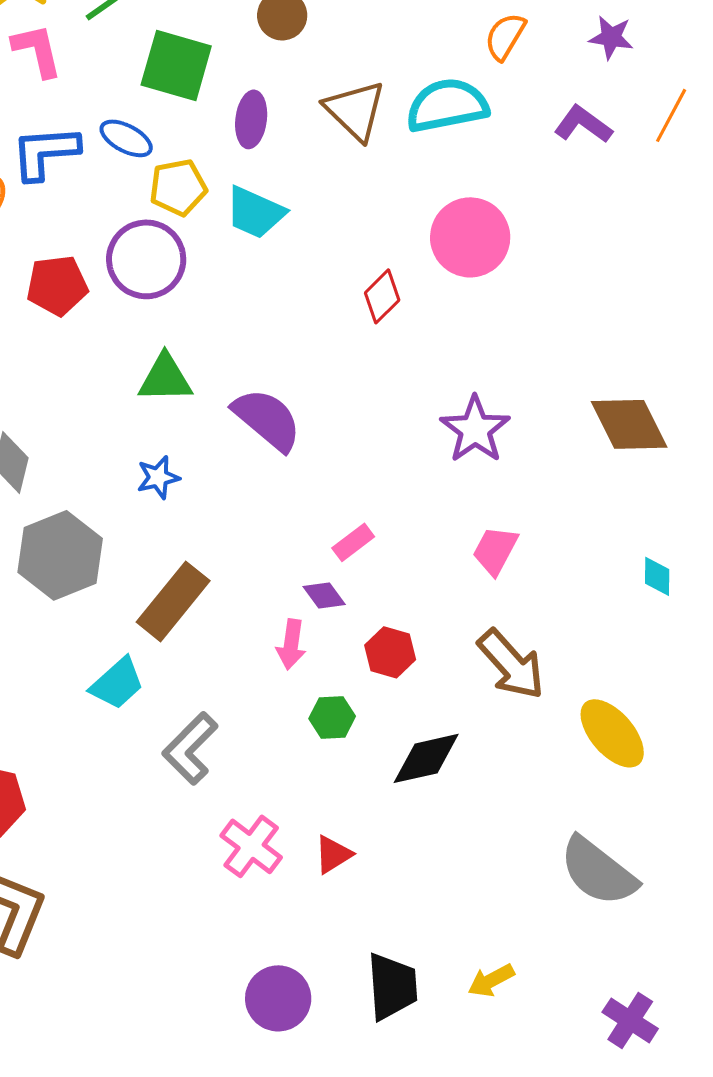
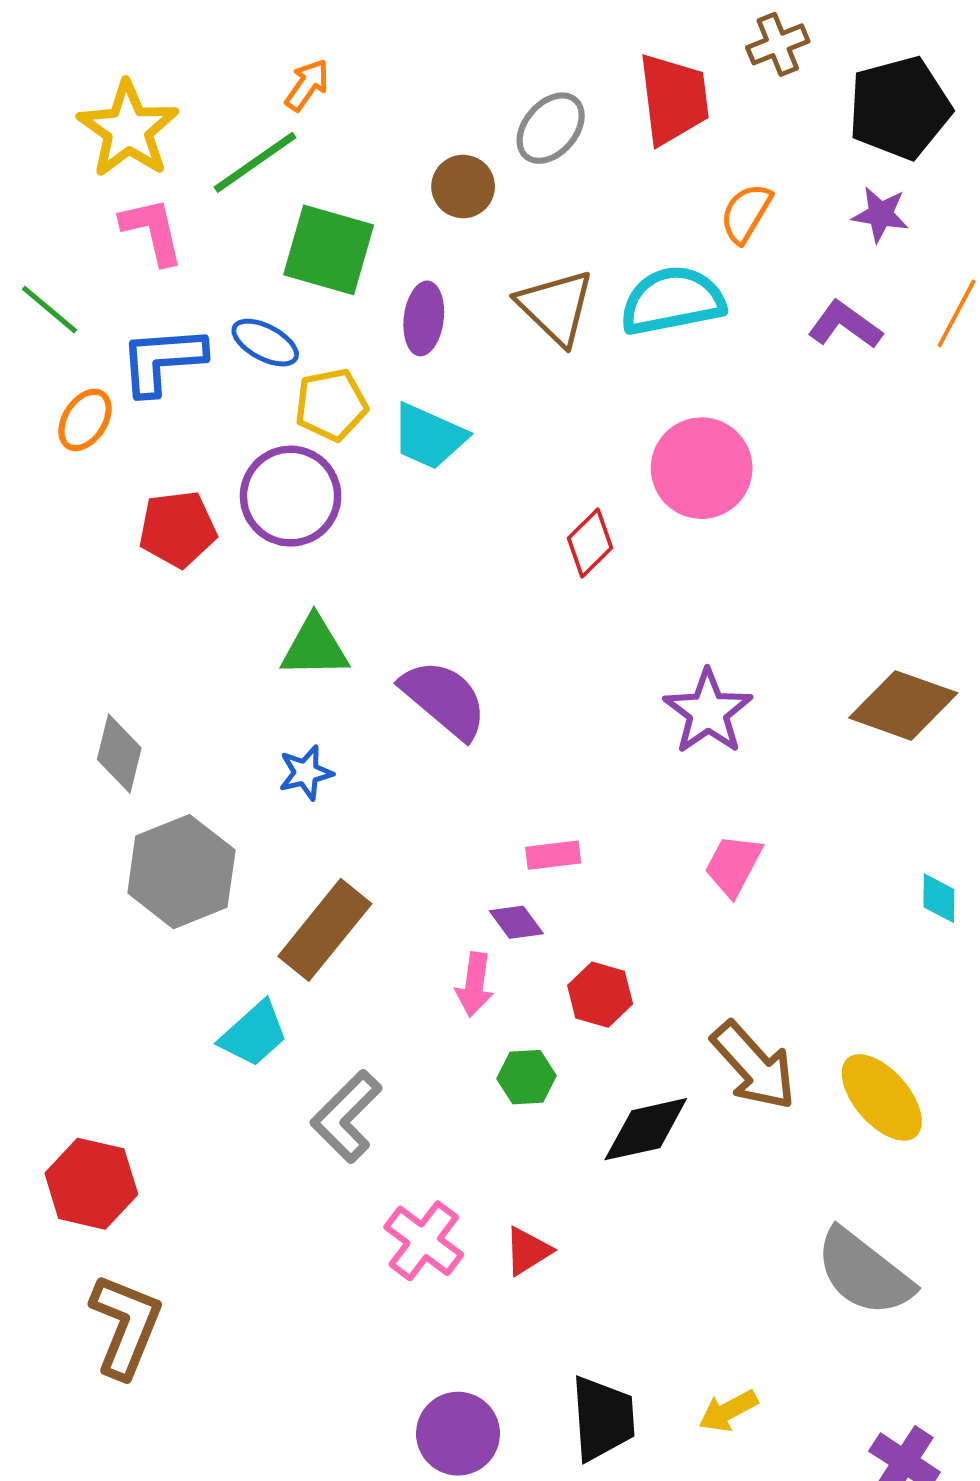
brown diamond: (629, 424) -> (903, 705), turned -44
pink rectangle: (353, 542) -> (553, 855), turned 30
brown arrow: (511, 664) -> (754, 1066), moved

